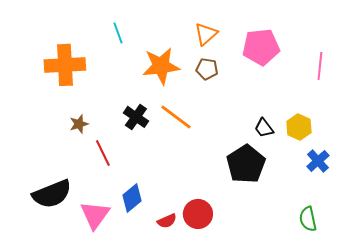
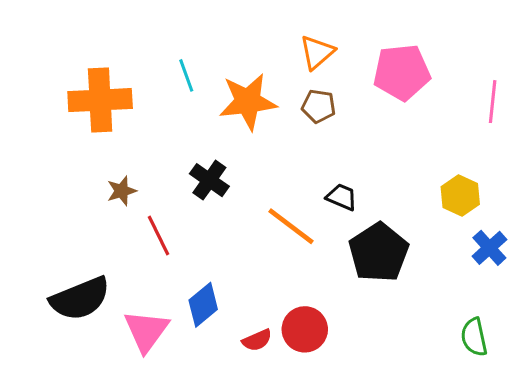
cyan line: (118, 33) -> (186, 75), moved
orange line: (176, 117) -> (291, 226), moved
black trapezoid: (264, 128) -> (342, 197), moved, turned 150

